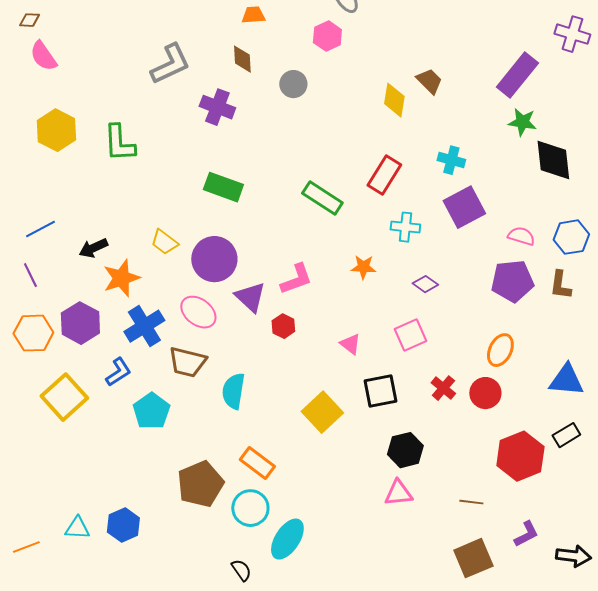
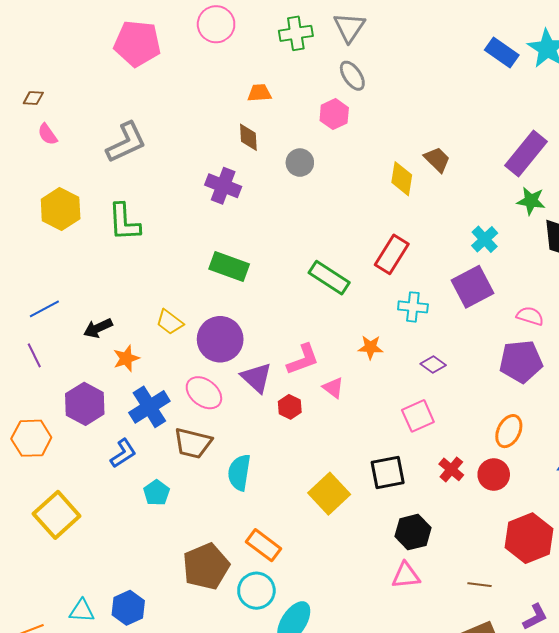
pink semicircle: (43, 56) -> (47, 134), size x0.7
gray L-shape: (170, 64) -> (126, 142), moved
cyan cross: (451, 160) -> (485, 239), moved, turned 32
orange star: (121, 278) -> (126, 358), size x0.7
orange hexagon: (33, 333) -> (31, 438), moved
pink triangle: (350, 344) -> (333, 388), moved
yellow square: (64, 397) -> (57, 515), moved
cyan pentagon: (151, 411) -> (156, 493), size x0.7

